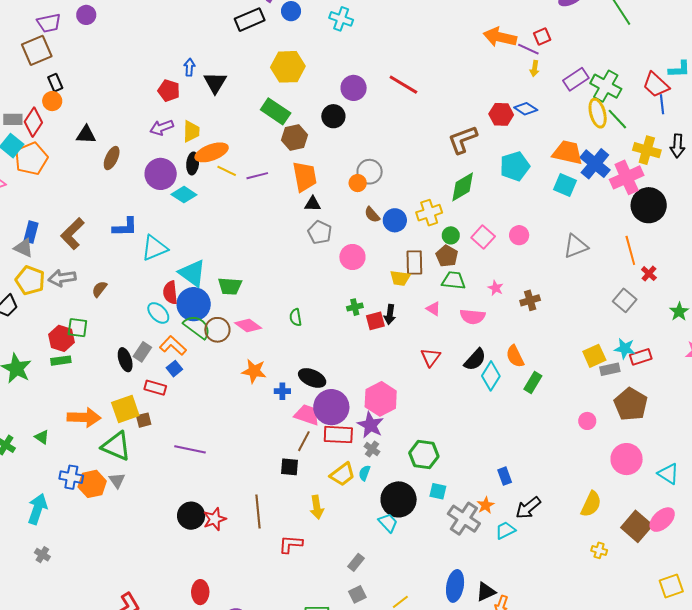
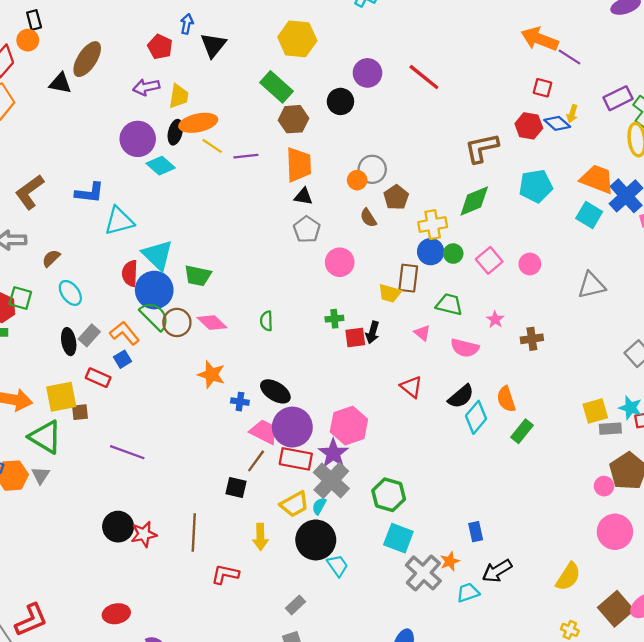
red square: (542, 37) -> (542, 88), moved, turned 30
yellow arrow: (534, 69) -> (572, 114), moved
brown ellipse: (112, 158) -> (87, 59), moved, size x1.4
blue circle: (395, 220) -> (431, 252), moved
brown pentagon: (447, 256) -> (396, 197), moved
cyan ellipse: (158, 313) -> (70, 293), moved
red triangle: (431, 357) -> (411, 387), turned -35
pink circle: (587, 421) -> (604, 486), moved
gray cross: (372, 449) -> (331, 480), size x2.0
cyan square: (438, 491) -> (398, 538), size x1.5
black circle: (399, 499) -> (316, 540), moved
red ellipse: (200, 592) -> (116, 614), turned 70

